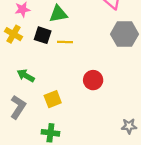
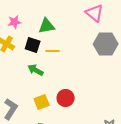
green arrow: (26, 76) -> (36, 70), moved
red circle: (93, 80) -> (66, 98), moved

